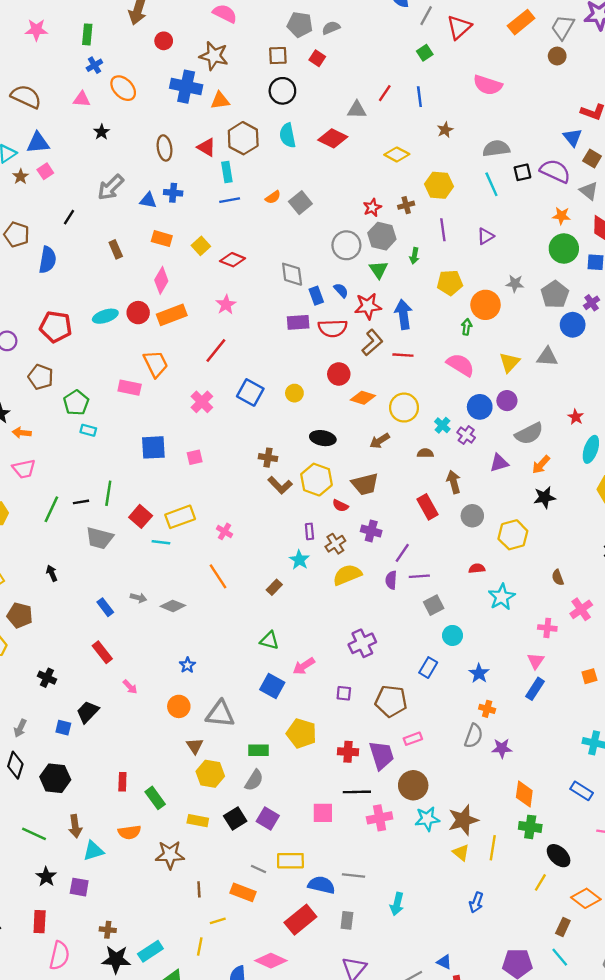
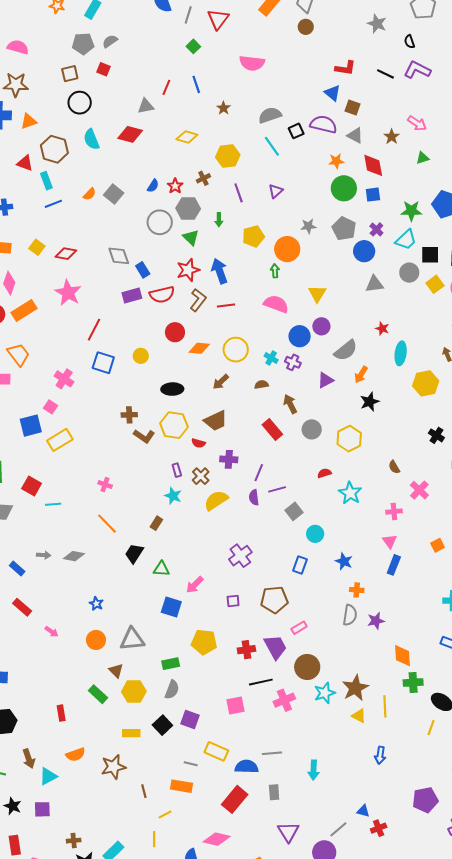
blue semicircle: (341, 290) -> (153, 186), moved, turned 88
pink star: (226, 305) -> (68, 293), size x1.5
red line: (216, 350) -> (94, 330), moved
gray triangle: (547, 357) -> (374, 284), moved
pink square: (195, 457) -> (51, 407), moved, turned -32
yellow rectangle: (180, 517) -> (60, 440), moved
black trapezoid: (88, 712) -> (134, 553), moved
green rectangle: (155, 798) -> (98, 694), moved
yellow rectangle: (290, 861) -> (216, 751), turned 35

